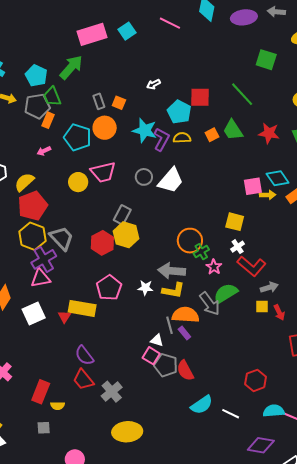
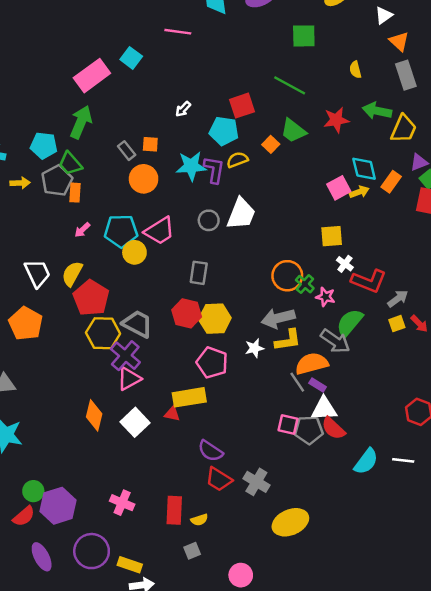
cyan pentagon: (78, 137) -> (121, 231), moved
cyan diamond: (278, 178) -> (364, 169), turned 40
yellow hexagon: (126, 235) -> (215, 319), moved
red triangle: (64, 317) -> (172, 414), turned -32
white triangle: (157, 340) -> (324, 409), moved, size x1.6

